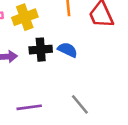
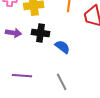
blue semicircle: (68, 50) -> (62, 47), moved

